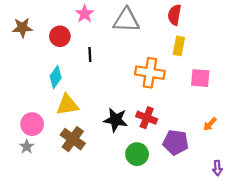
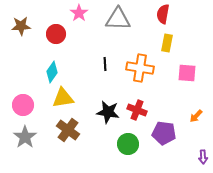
black line: (90, 54) -> (105, 64), moved
pink circle: (32, 124) -> (23, 105), moved
gray star: (27, 147) -> (25, 137), size x1.6

